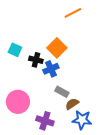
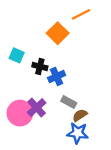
orange square: (57, 48) -> (58, 33), moved
blue star: (82, 120) -> (78, 133), moved
purple cross: (45, 121) -> (37, 108), moved, turned 30

